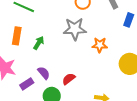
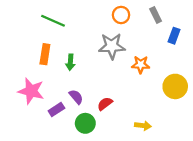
green arrow: (39, 43) -> (70, 62), turned 152

